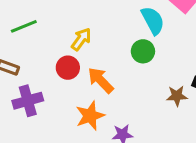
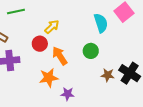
green circle: (143, 51) -> (91, 51), moved

